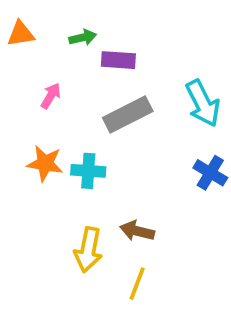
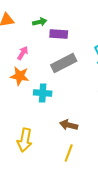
orange star: (45, 163) -> (20, 76), moved
yellow arrow: (88, 250) -> (25, 140), moved

